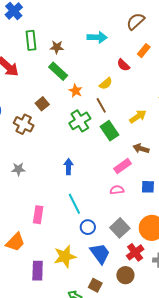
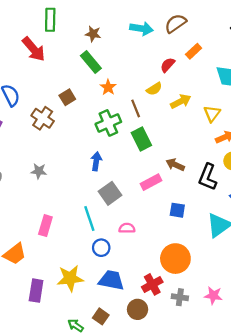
brown semicircle: (136, 21) -> (176, 23), moved
green rectangle: (31, 40) -> (50, 20), moved
red semicircle: (123, 65) -> (168, 65), turned 80
yellow semicircle: (106, 84) -> (154, 89), moved
yellow arrow: (138, 116) -> (181, 101), moved
blue arrow: (68, 167) -> (96, 161), moved
gray star: (18, 169) -> (39, 171), moved
pink semicircle: (117, 190) -> (127, 228), moved
gray square: (120, 228) -> (110, 193), moved
blue trapezoid: (100, 253) -> (111, 280), turned -50

